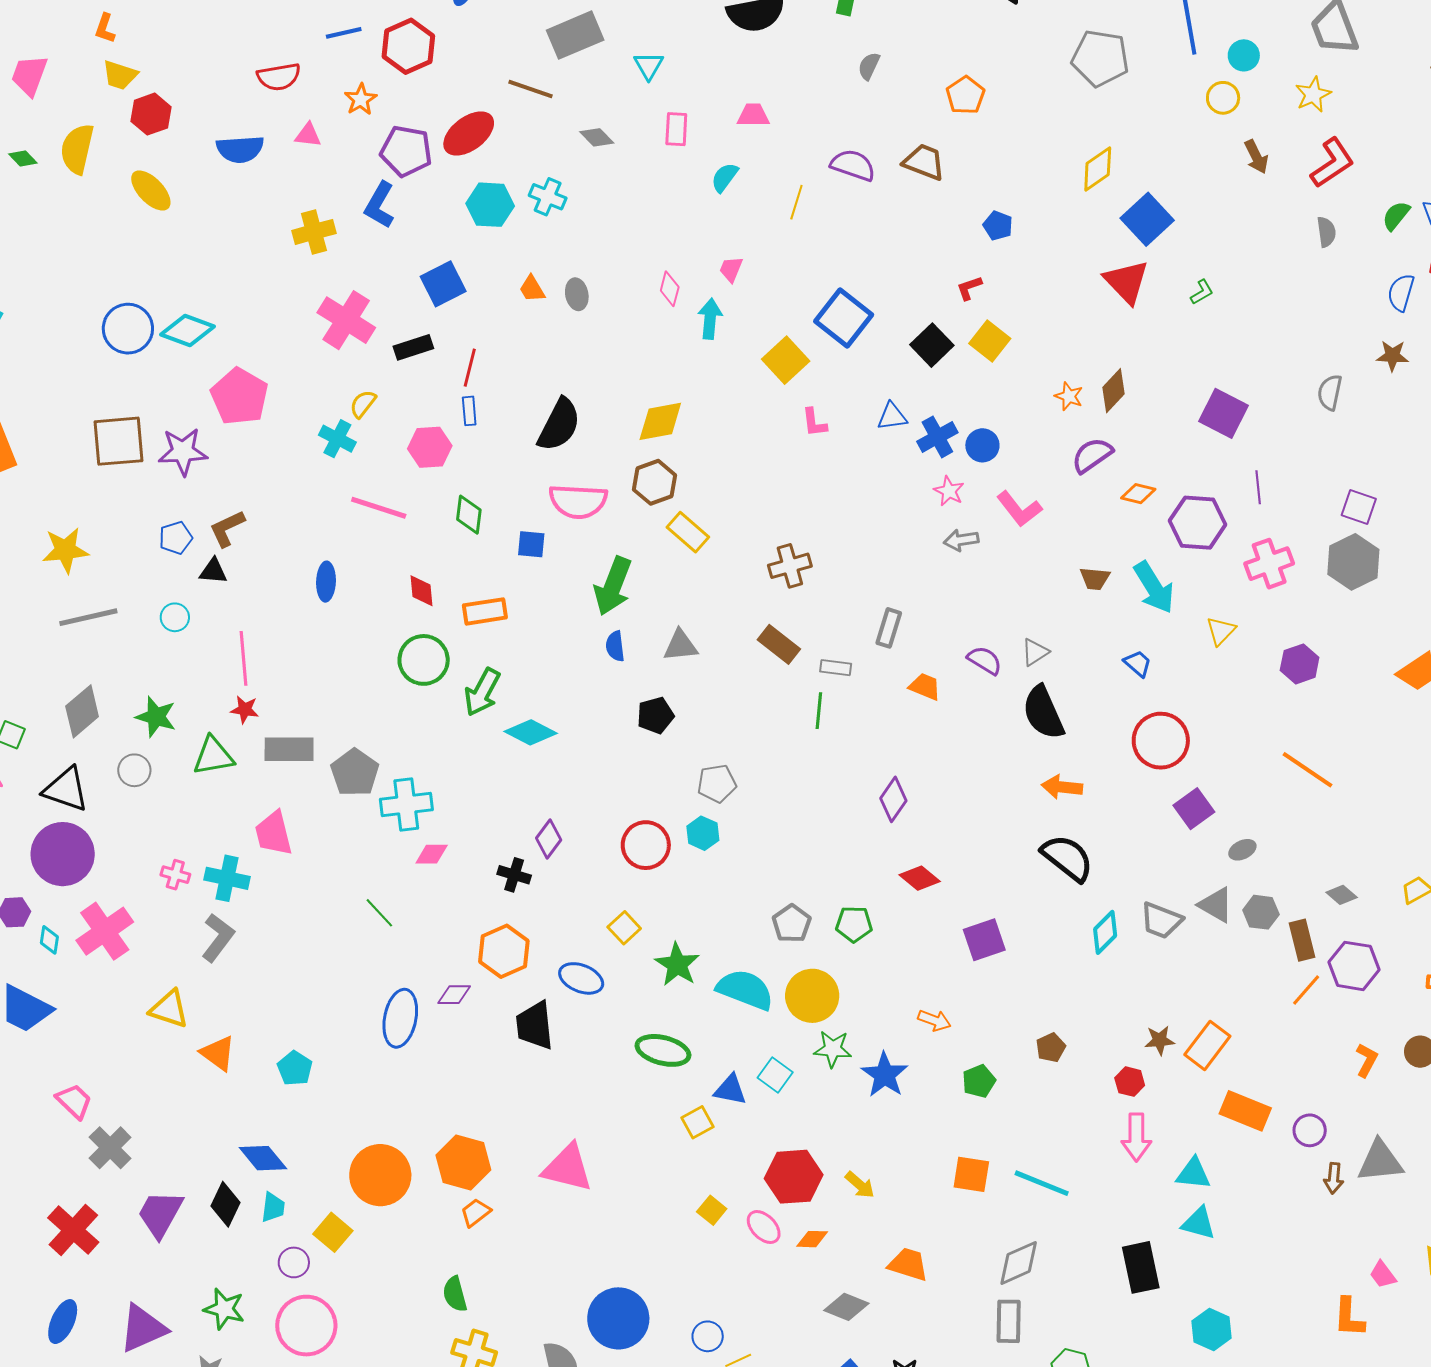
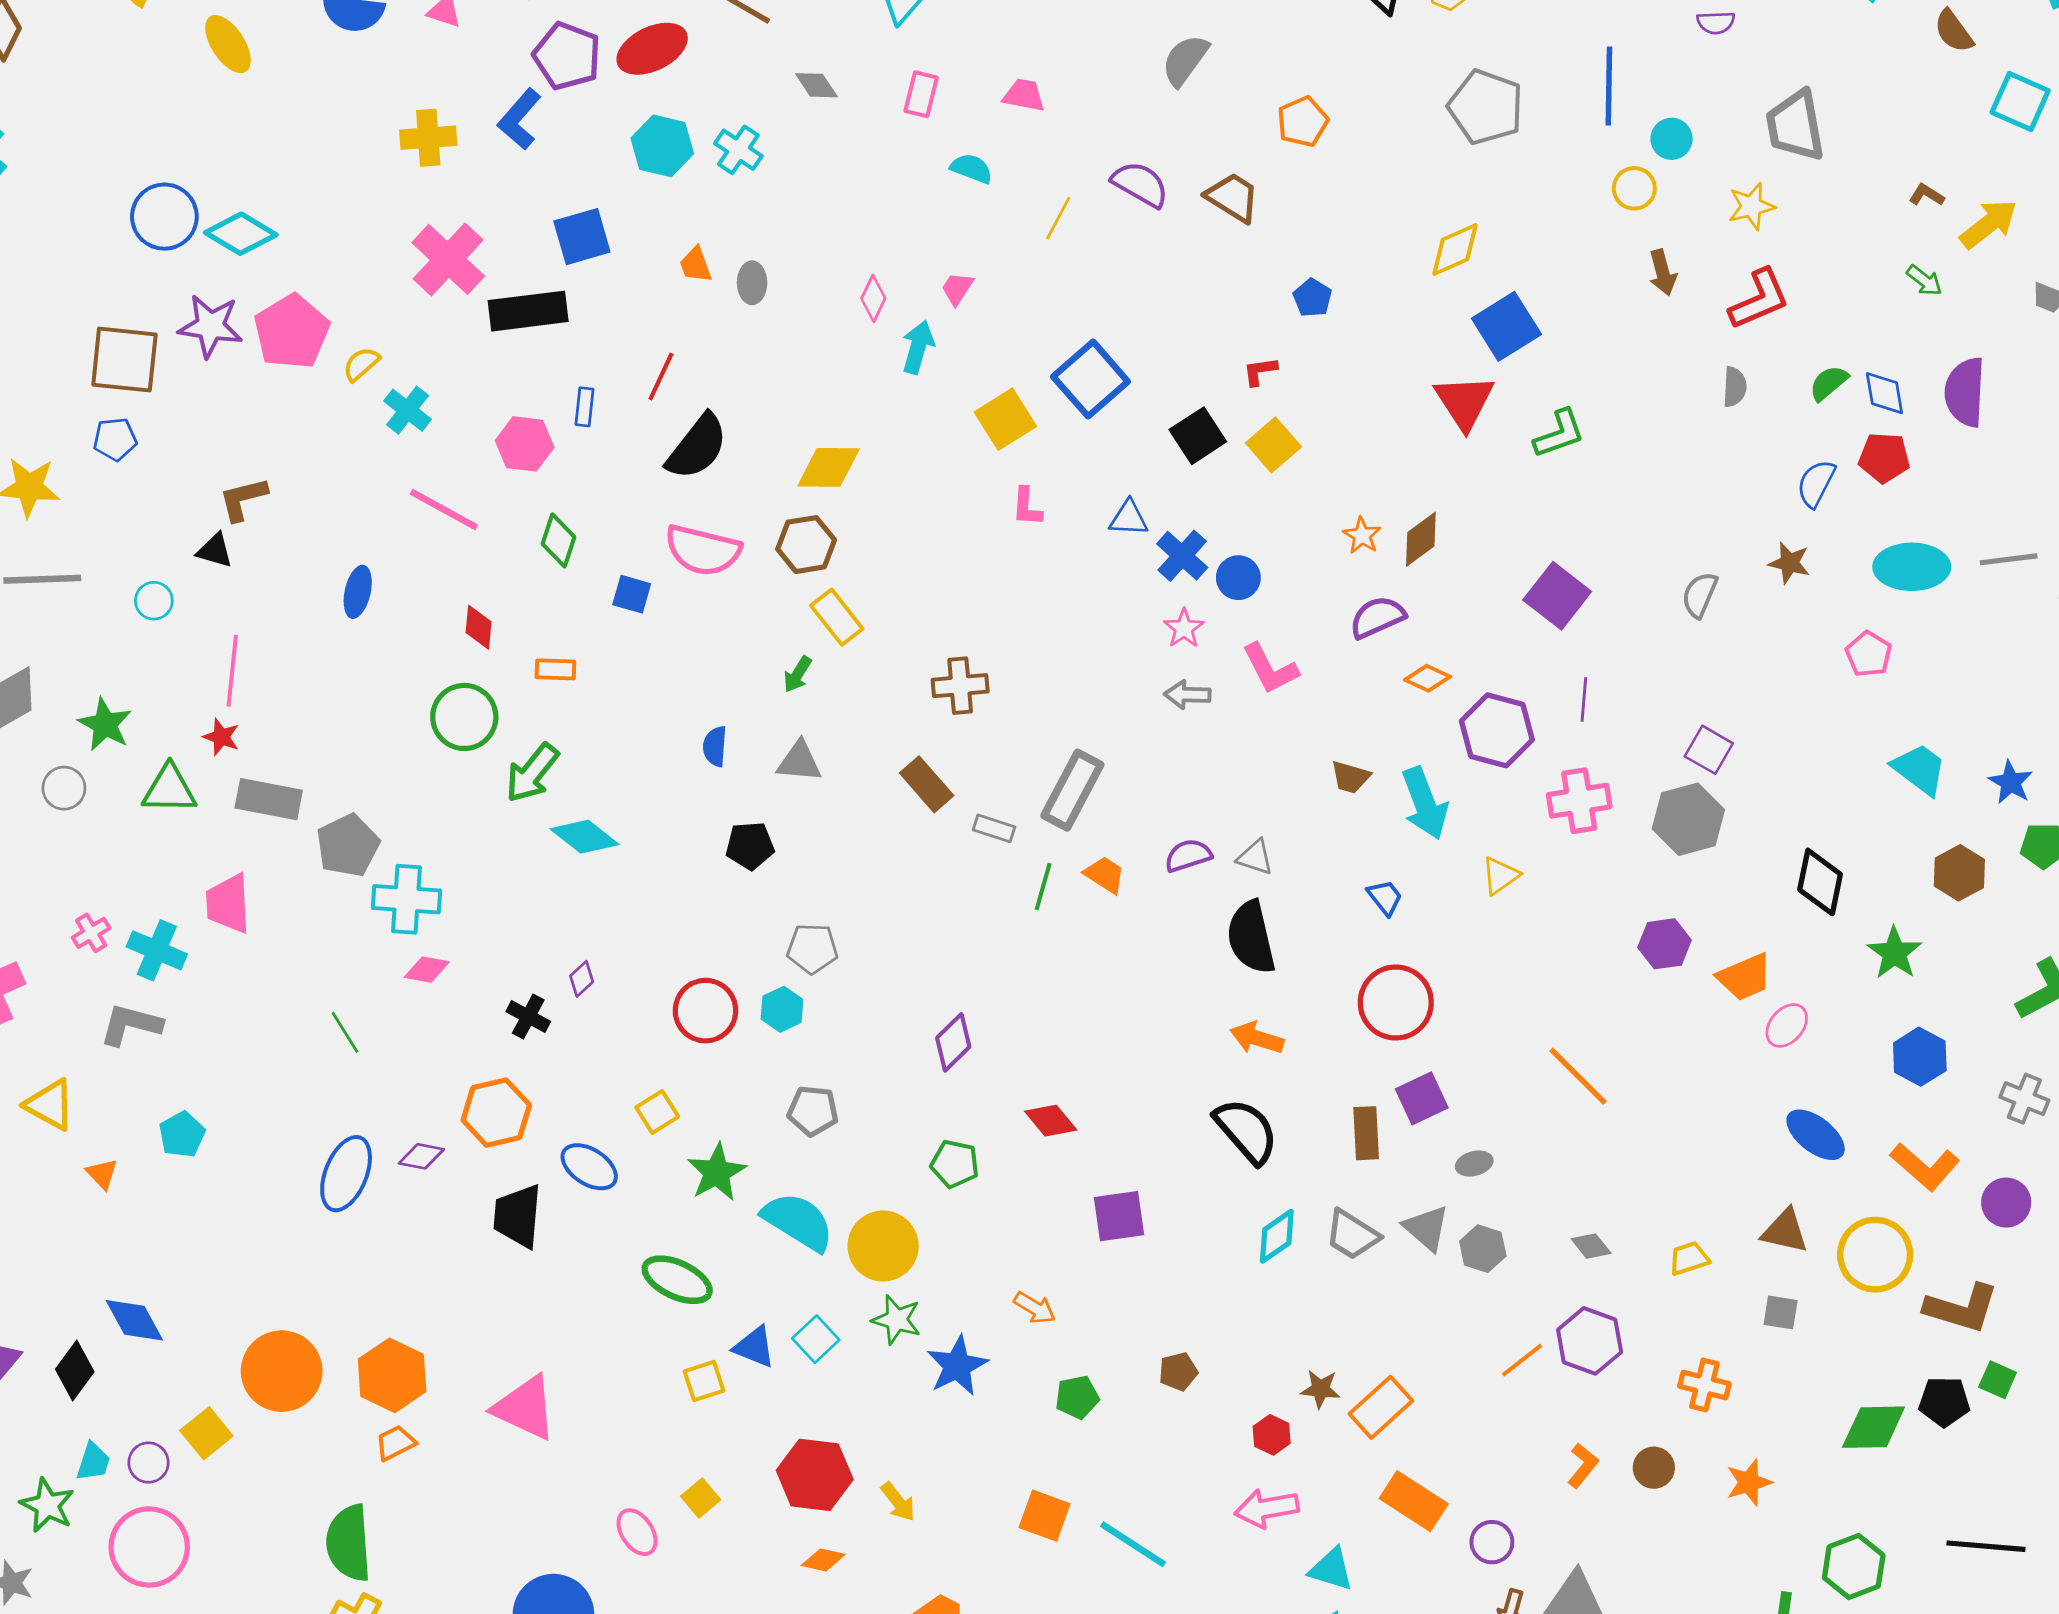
gray semicircle: (869, 66) -> (1185, 60), size x1.5
cyan semicircle: (725, 177) -> (971, 168), turned 64
green L-shape: (1202, 292) -> (1559, 434), size x1.6
black rectangle: (413, 347) -> (528, 311), size x1.5
red line: (470, 368) -> (661, 377), moved
yellow semicircle: (363, 404) -> (361, 364), moved
blue cross: (937, 437) -> (1182, 556), turned -30
purple star: (183, 452) -> (210, 326), moved
blue pentagon: (176, 538) -> (115, 439), moved
green arrow: (613, 586) -> (798, 674), moved, size x0.5
orange rectangle: (485, 611) -> (555, 669), size x0.7
gray rectangle: (889, 628) -> (1072, 790), size x1.5
gray triangle: (1035, 652) -> (1255, 857), turned 40
purple semicircle: (985, 660) -> (1188, 856), turned -60
purple hexagon: (1300, 664) -> (1664, 944), moved
green line: (819, 711) -> (1043, 887), moved
purple diamond: (893, 799) -> (953, 1042), moved
purple diamond: (549, 839) -> (582, 979), size x0.7
pink cross: (175, 875) -> (91, 933), turned 32
gray pentagon: (792, 924) -> (813, 1111), moved, turned 30
gray L-shape: (218, 938) -> (131, 1025), turned -123
brown rectangle: (1302, 940) -> (1366, 1133), moved
orange triangle: (218, 1053) -> (102, 1174), size x0.7
cyan pentagon: (295, 1068) -> (182, 1134), moved
pink arrow: (1136, 1137) -> (1267, 1508), turned 69
cyan trapezoid: (273, 1207) -> (93, 1462), moved
pink ellipse: (764, 1227) -> (637, 1532), moved
green semicircle: (455, 1294) -> (349, 1543), size x1.6

